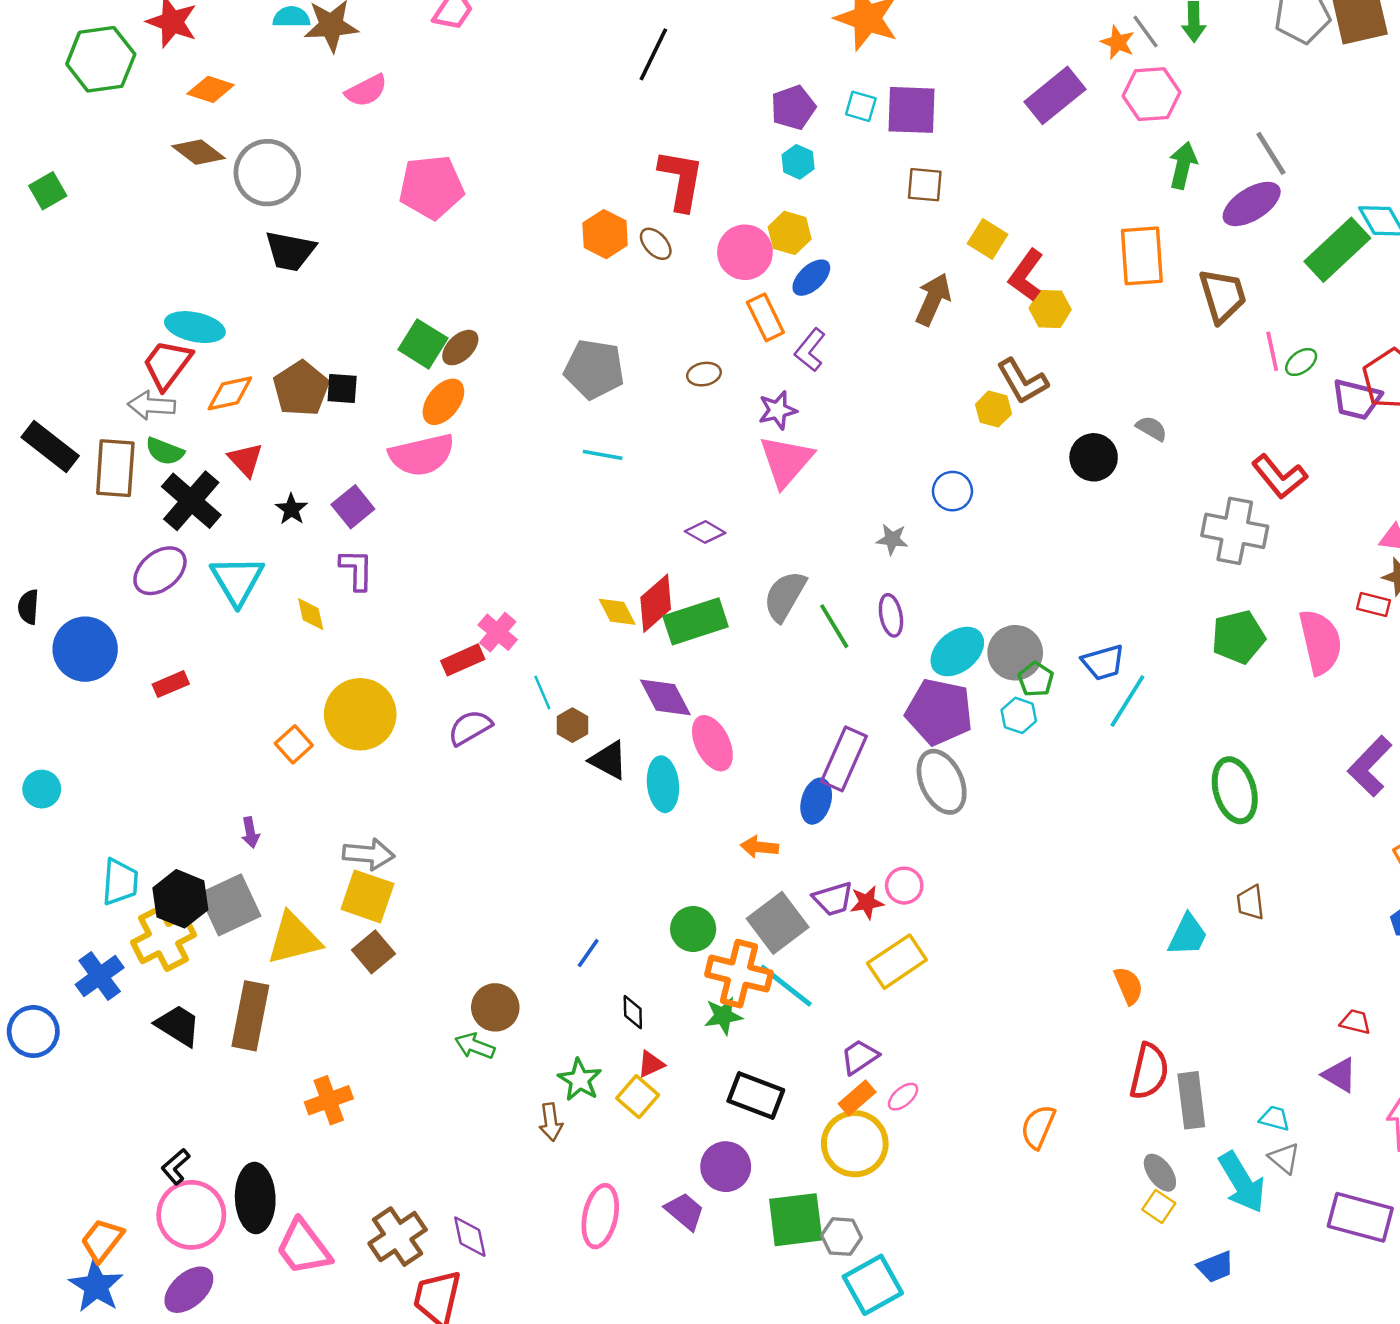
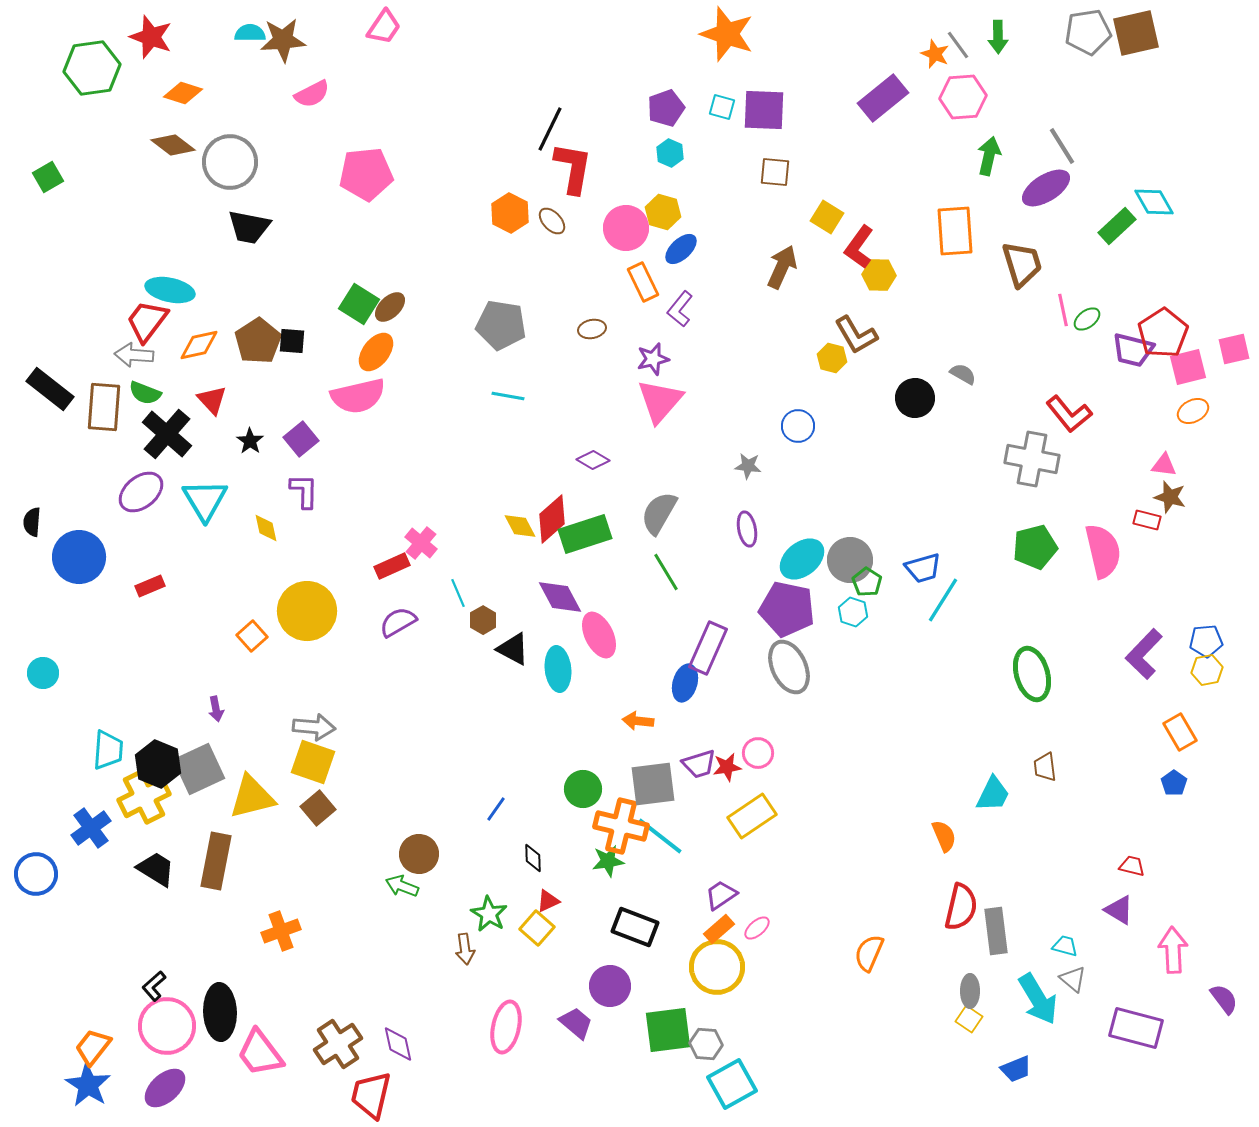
black line: (653, 54) -> (550, 129), moved
green rectangle: (1337, 250) -> (1117, 226), size x0.7
green line: (834, 626) -> (666, 572), moved
gray square: (778, 923) -> (653, 784), turned 30
gray ellipse: (1160, 1173) -> (970, 991), turned 36

